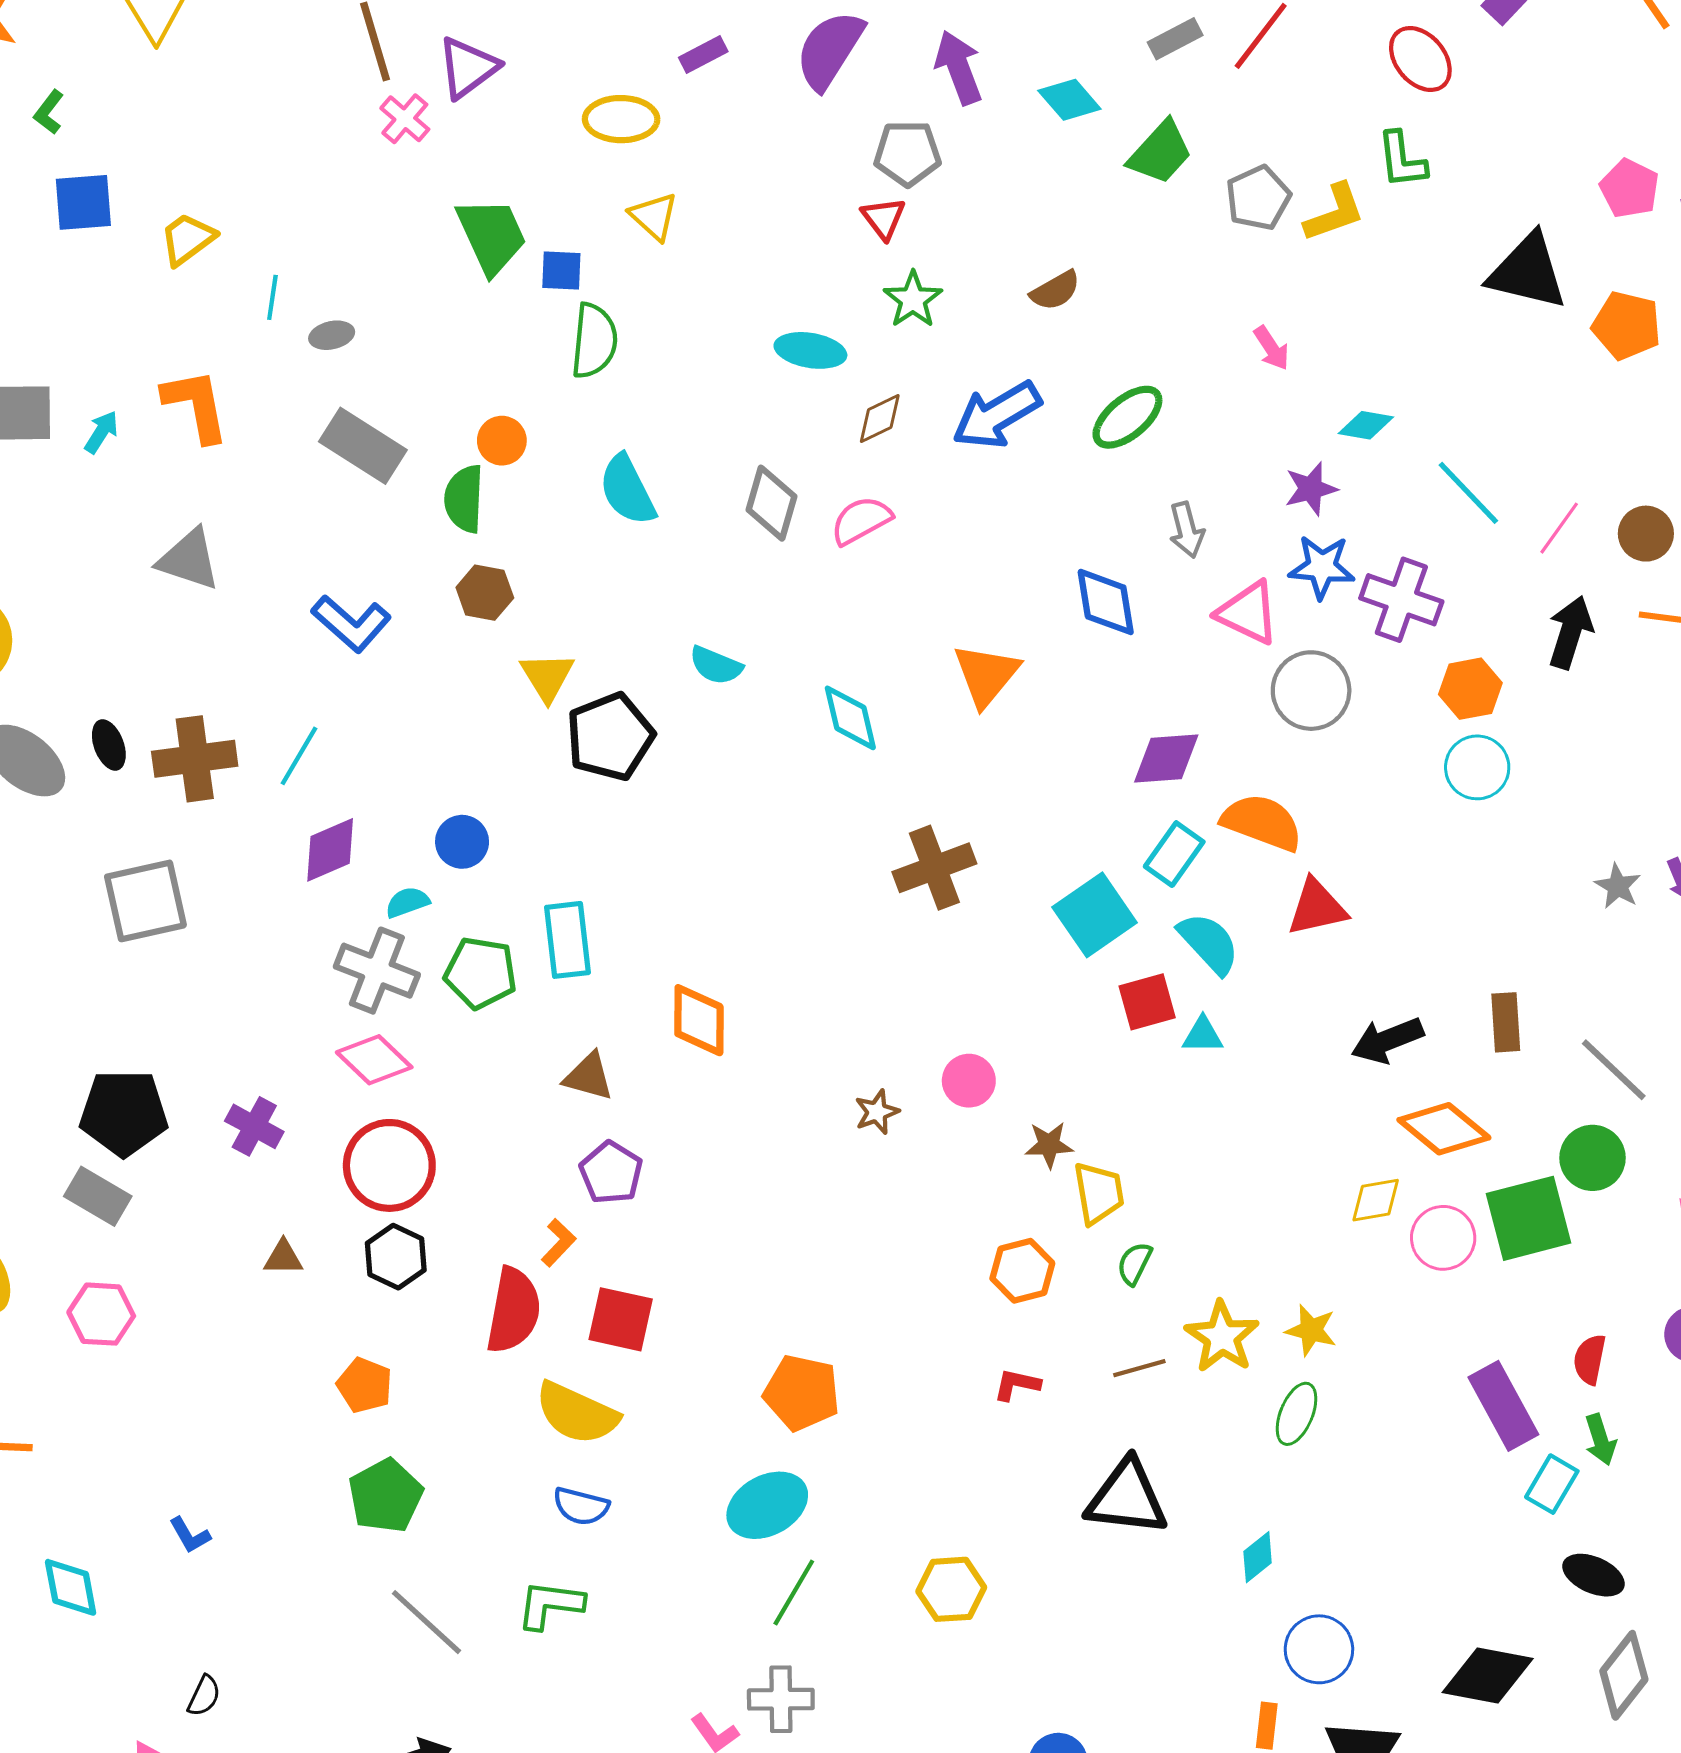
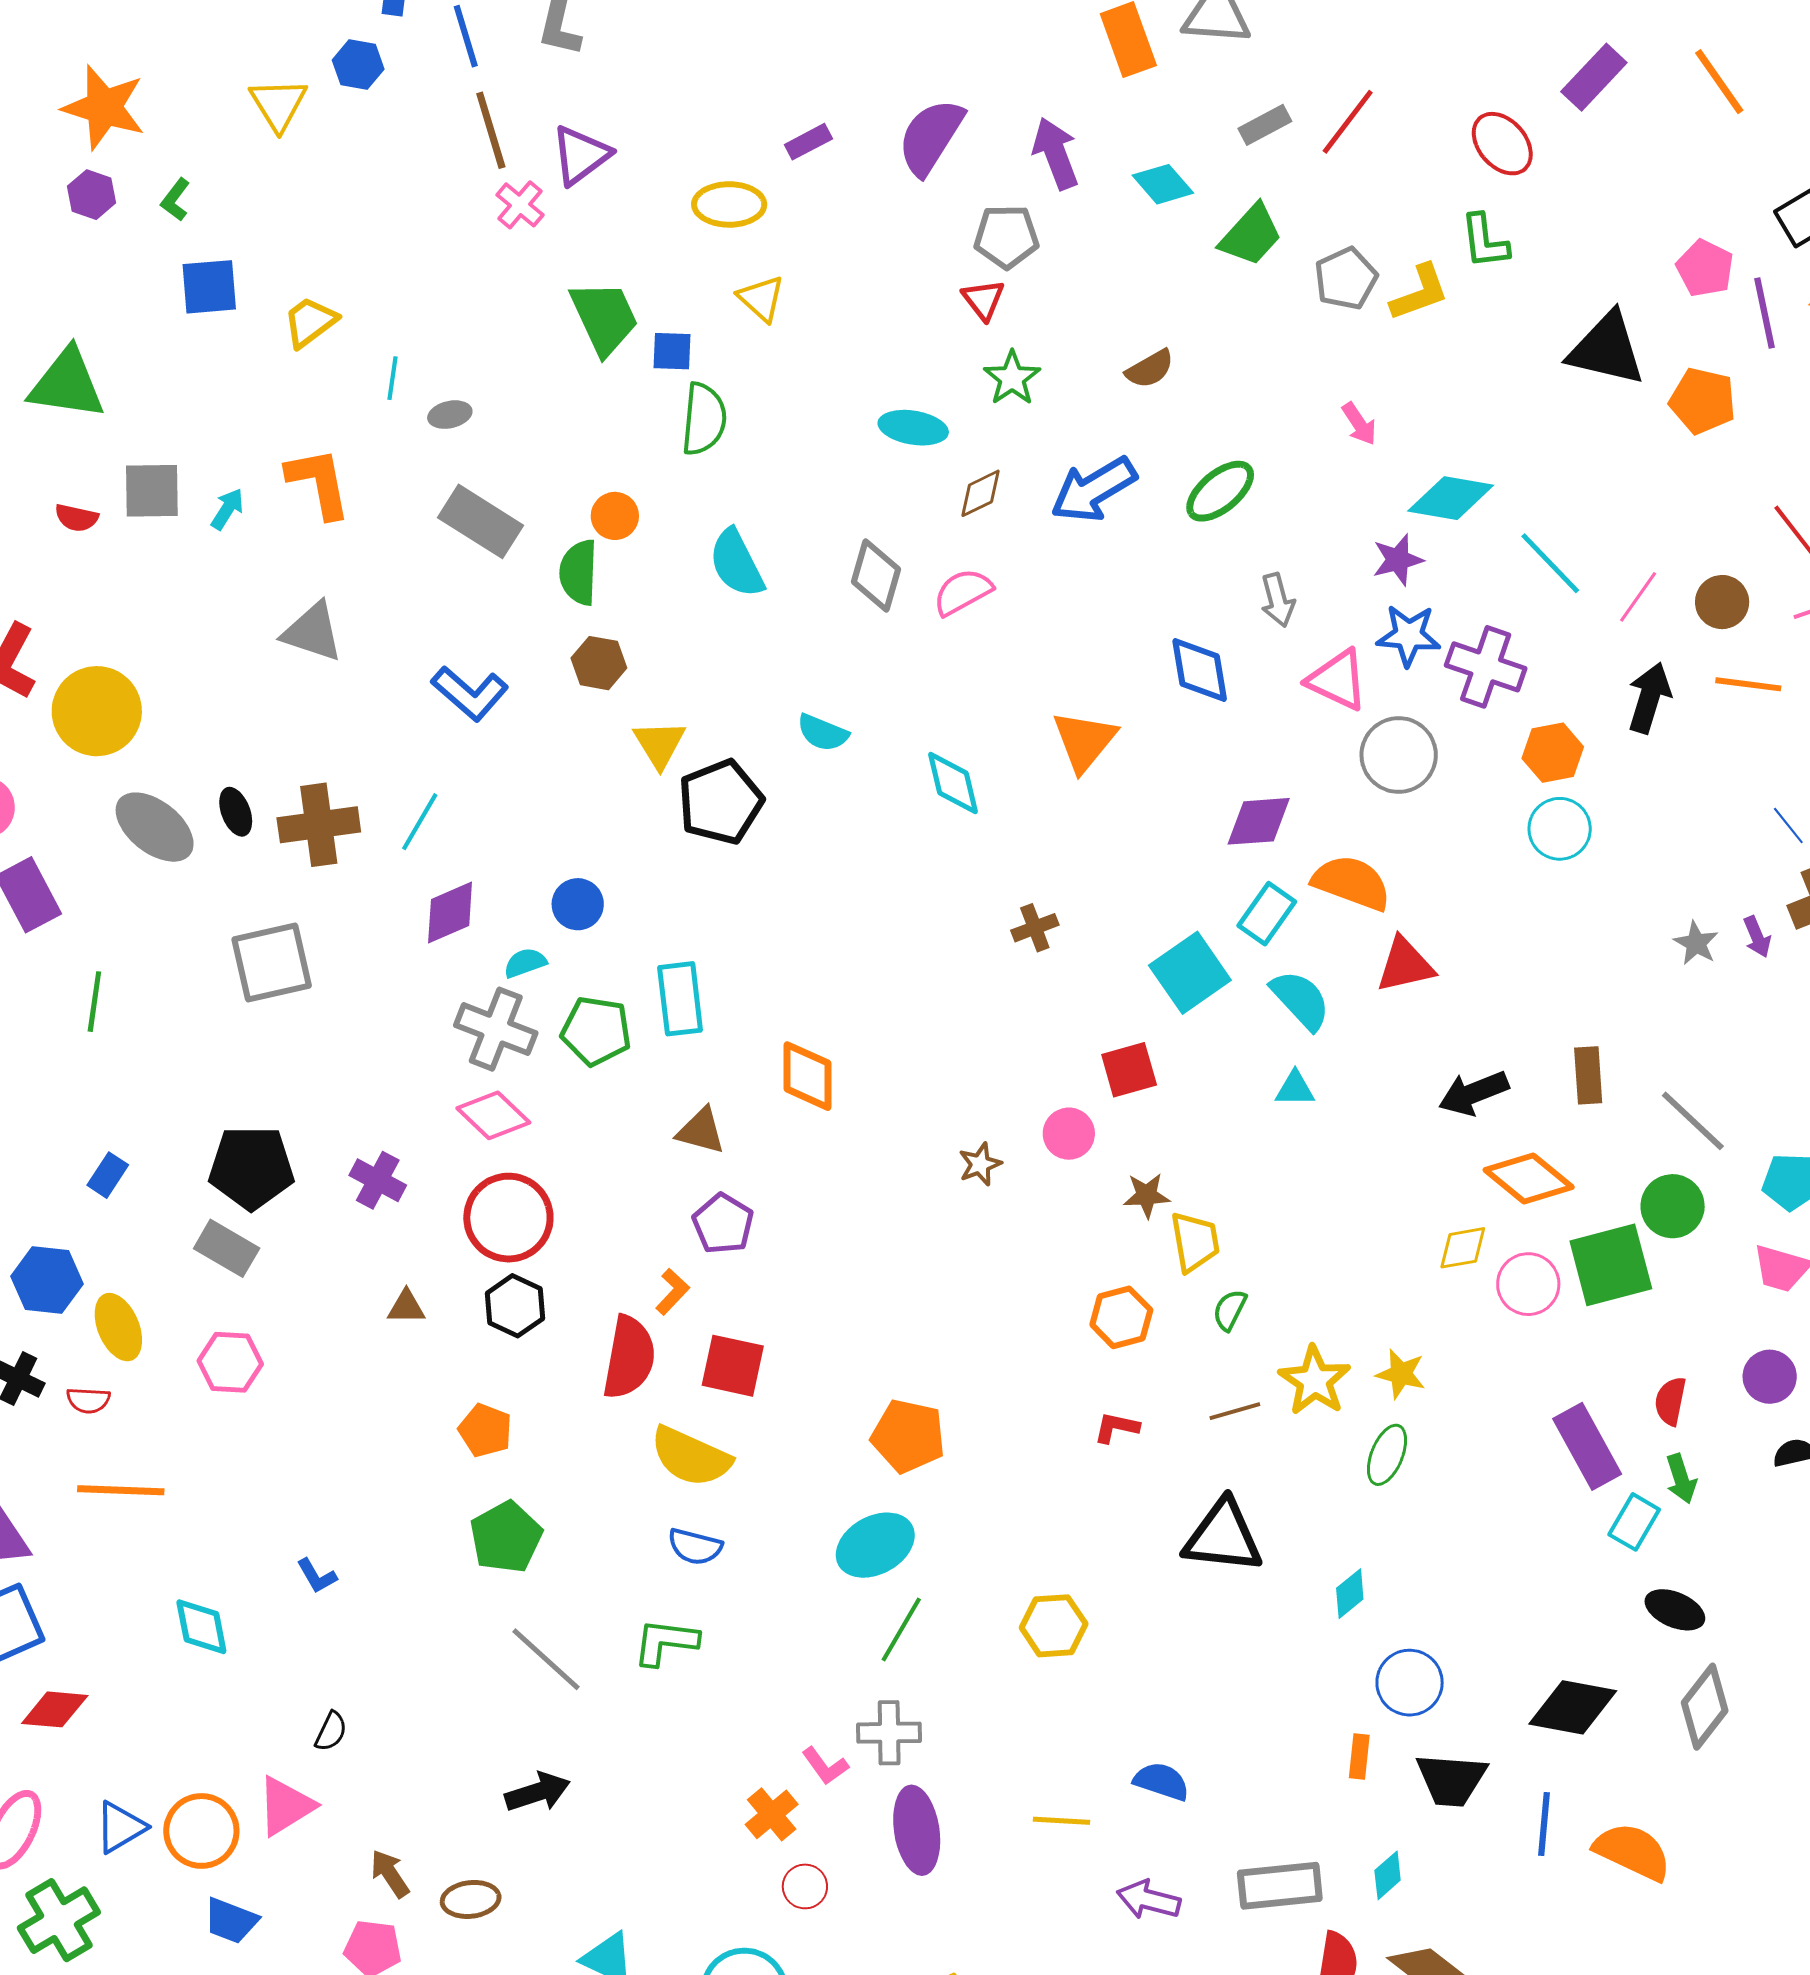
cyan diamond: (1366, 425) -> (1451, 498), size x1.6
brown cross: (934, 868) -> (1035, 928), size x0.6
red square: (1147, 1002) -> (1129, 1070), moved

